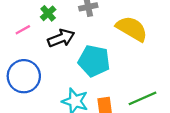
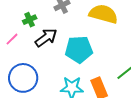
green cross: (48, 13) -> (30, 20), turned 32

